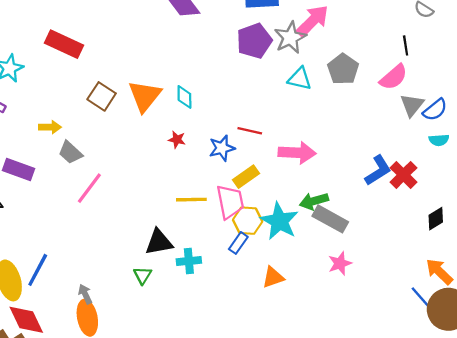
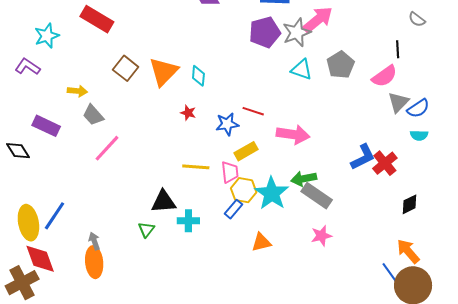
pink trapezoid: (230, 202) -> (230, 172), size x0.7

